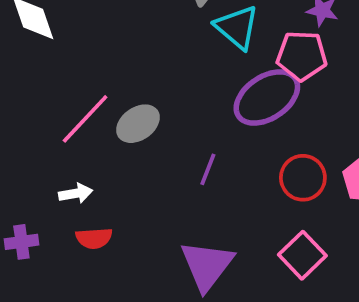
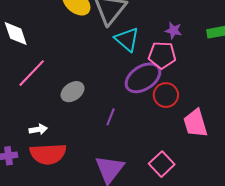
pink line: (85, 119) -> (32, 73), moved
red circle: (303, 178) -> (166, 95), moved
red semicircle: (94, 238) -> (48, 154), size x1.8

